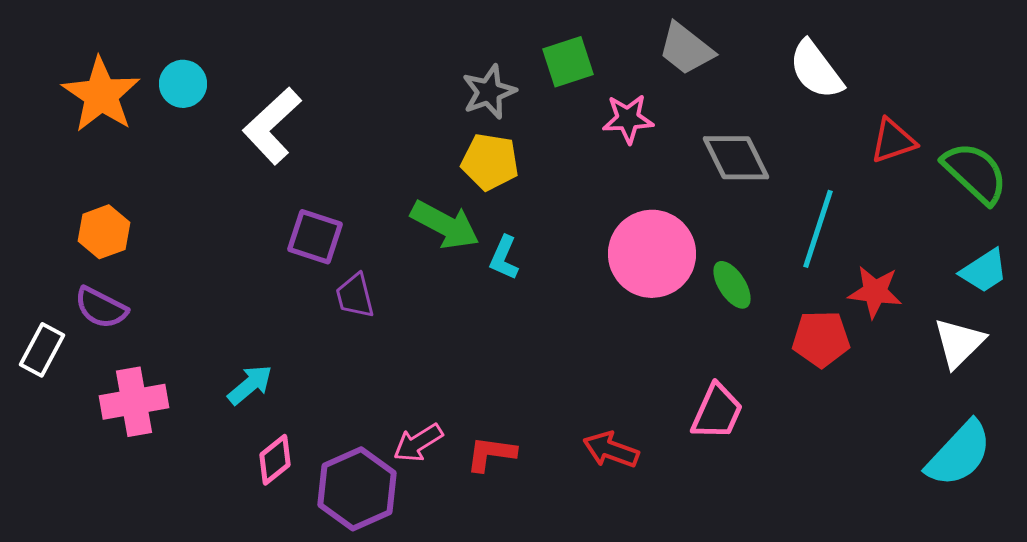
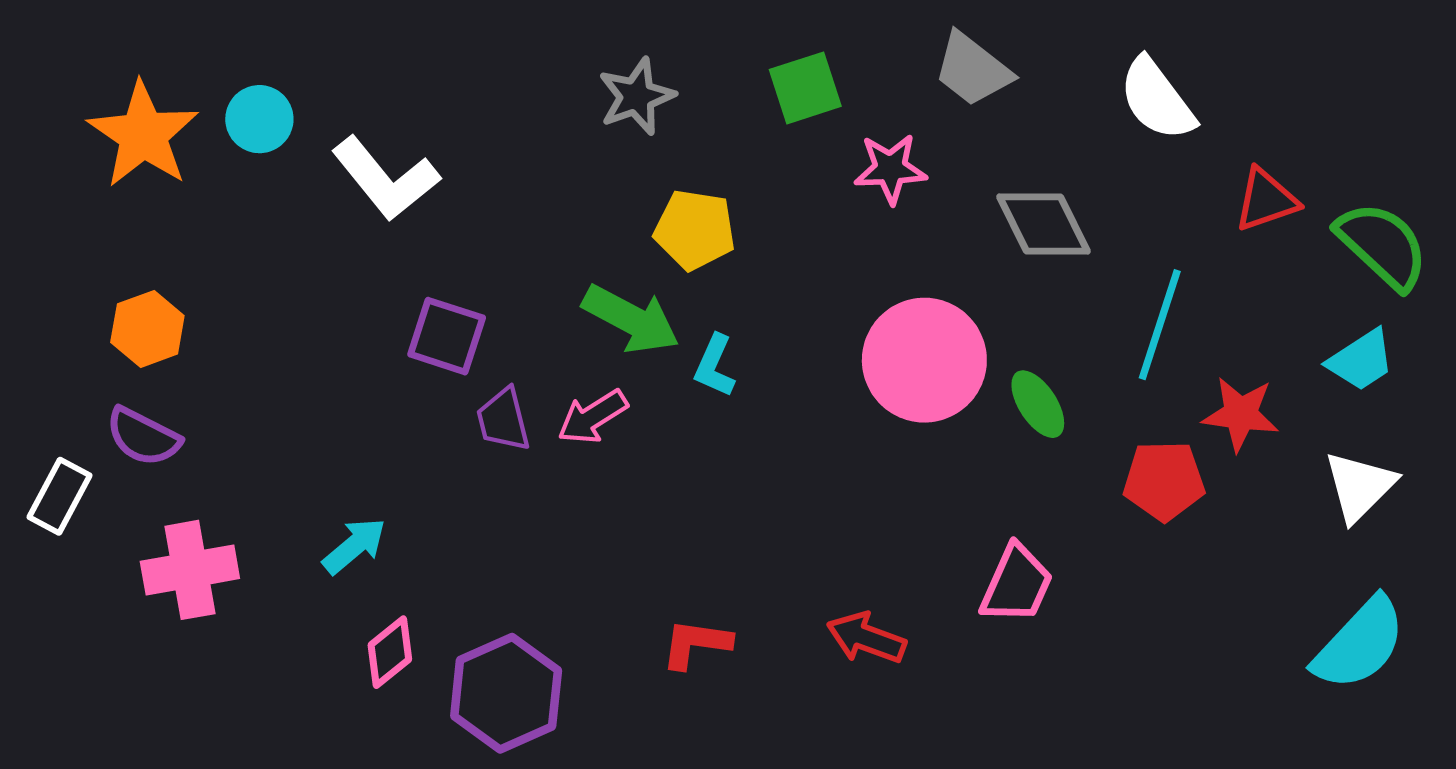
gray star: (489, 92) -> (637, 96), moved
white L-shape: (272, 126) -> (386, 179), turned -86
cyan trapezoid: (984, 271) -> (1361, 360), moved
pink arrow: (418, 443) -> (593, 417), moved

